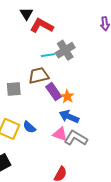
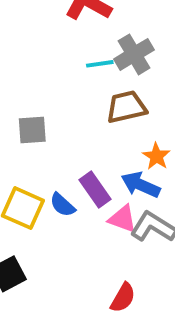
brown trapezoid: (39, 76) -> (126, 107), moved
purple rectangle: (54, 92) -> (95, 189), moved
orange star: (67, 96) -> (156, 156), moved

